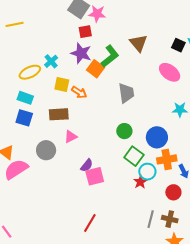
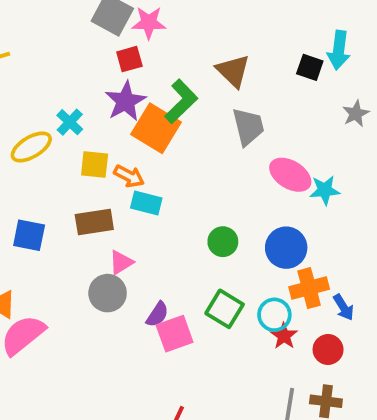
purple star: (81, 53) -> (125, 101), turned 30
orange square: (96, 69) -> (156, 128), size x1.4
pink ellipse: (170, 72) -> (290, 175), moved
gray trapezoid: (126, 93) -> (248, 127), moved
cyan rectangle: (25, 98) -> (146, 203), moved
gray circle: (46, 150) -> (108, 293), moved
green square: (134, 156) -> (225, 309), moved
red star: (140, 182) -> (284, 336), moved

